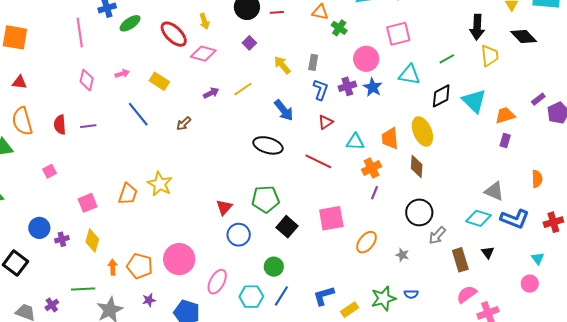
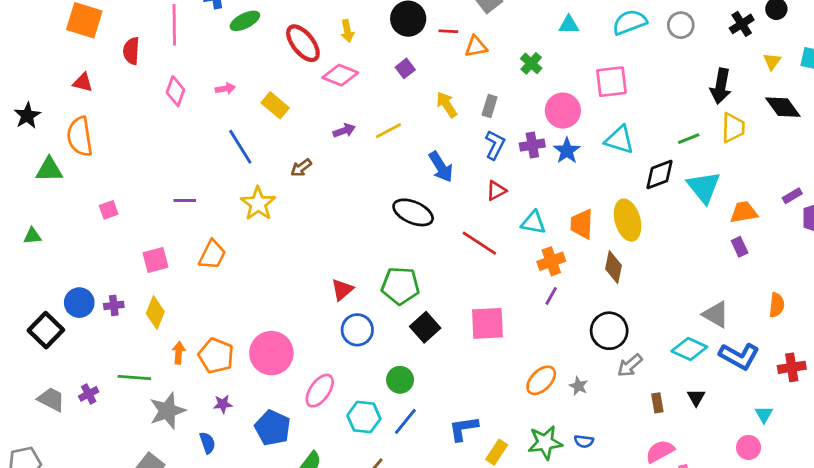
orange triangle: (320, 12) -> (476, 47), moved, turned -30
green line: (447, 59) -> (689, 139), moved
red semicircle: (60, 125) -> (131, 51), moved
purple line: (88, 126) -> (185, 201), moved
purple rectangle: (505, 140) -> (740, 247), turned -48
yellow star: (160, 184) -> (258, 204), moved
blue circle: (39, 228) -> (79, 303), moved
orange ellipse: (366, 242) -> (541, 380), moved
brown rectangle: (460, 260) -> (657, 403), size x0.6
yellow rectangle: (350, 310) -> (497, 452), turned -30

